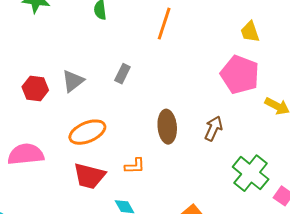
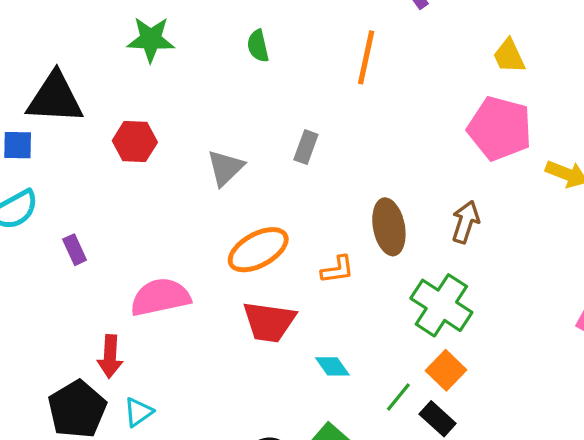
red hexagon: (35, 89) -> (135, 142), moved
orange L-shape: (135, 166) -> (337, 270), moved
green cross: (251, 173) -> (441, 305), moved

